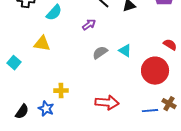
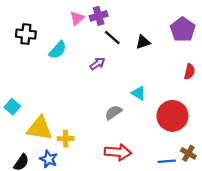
yellow triangle: (42, 44) -> (40, 128), moved, size x1.4
red semicircle: (170, 45) -> (189, 72), moved, turned 72
gray semicircle: (100, 53) -> (113, 112), moved

